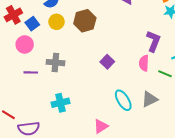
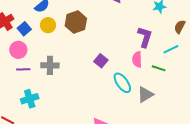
purple line: (31, 72) -> (23, 69), moved
cyan ellipse: (123, 100) -> (122, 83), moved
cyan cross: (60, 103) -> (30, 99), moved

